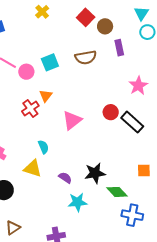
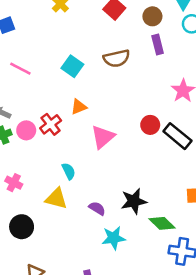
brown circle: (105, 26) -> (152, 16), moved
cyan square: (50, 62) -> (72, 66), turned -30
pink circle: (26, 72) -> (26, 130), moved
orange triangle: (46, 96) -> (79, 107), moved, turned 32

